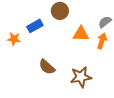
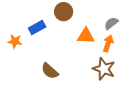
brown star: (81, 77) -> (104, 69), moved, turned 30

